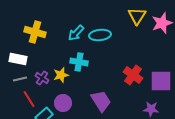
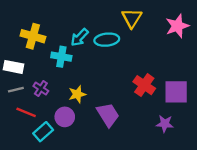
yellow triangle: (137, 16) -> (132, 18), moved
cyan cross: (79, 62) -> (61, 57), moved
yellow star: (61, 75) -> (77, 94), moved
red line: (29, 99) -> (26, 112), turned -36

